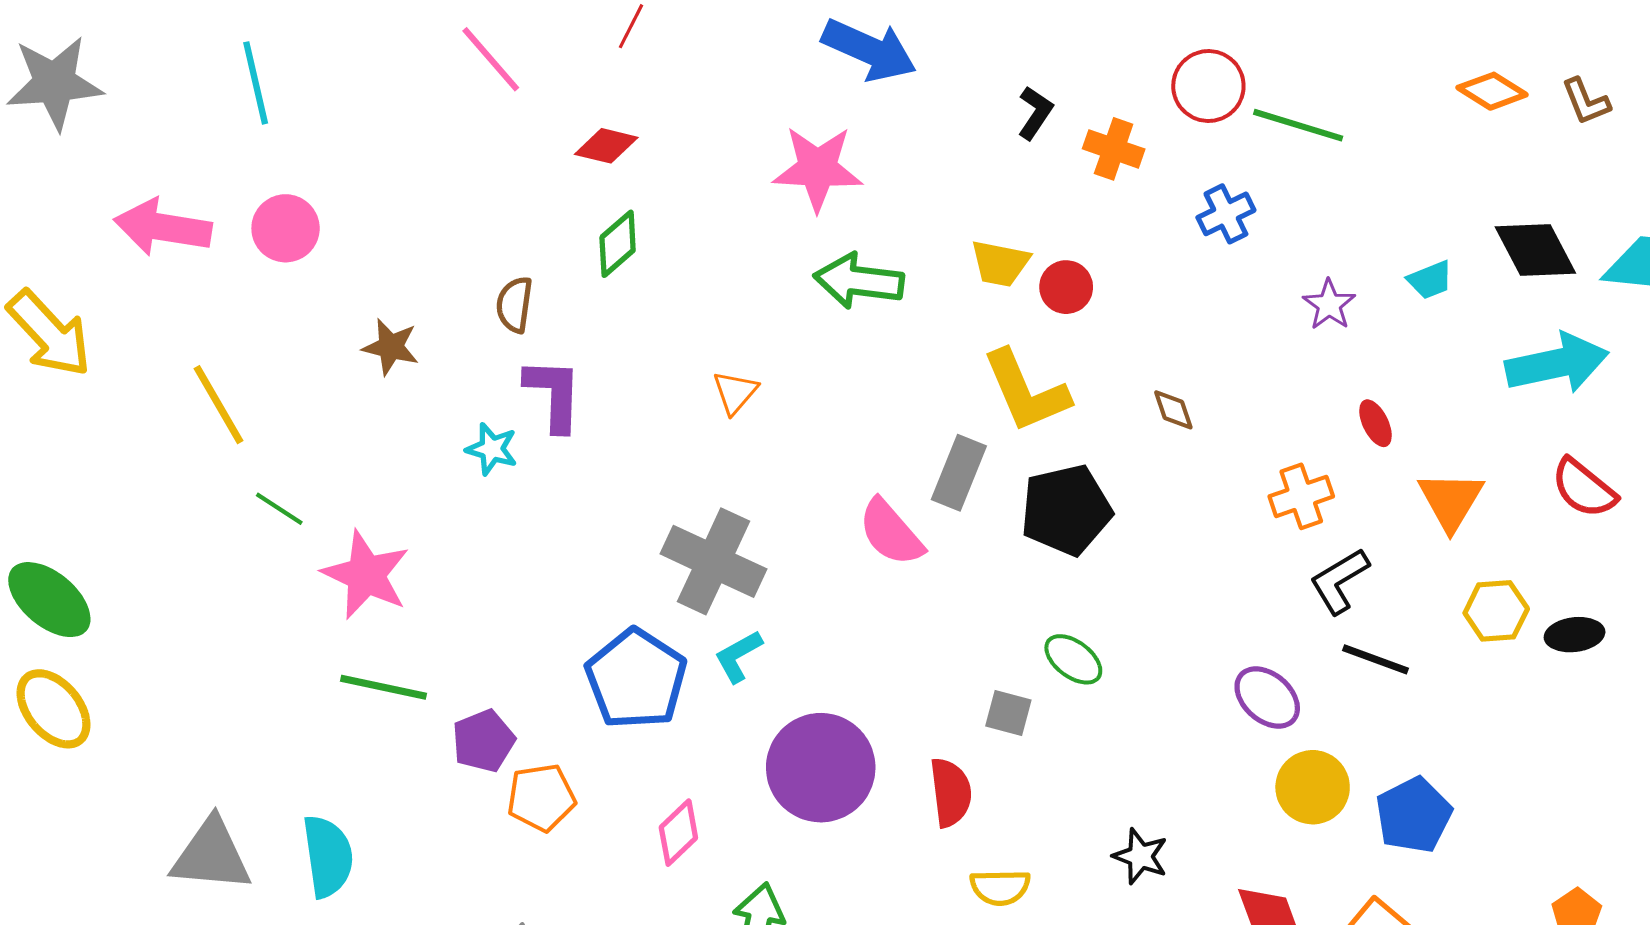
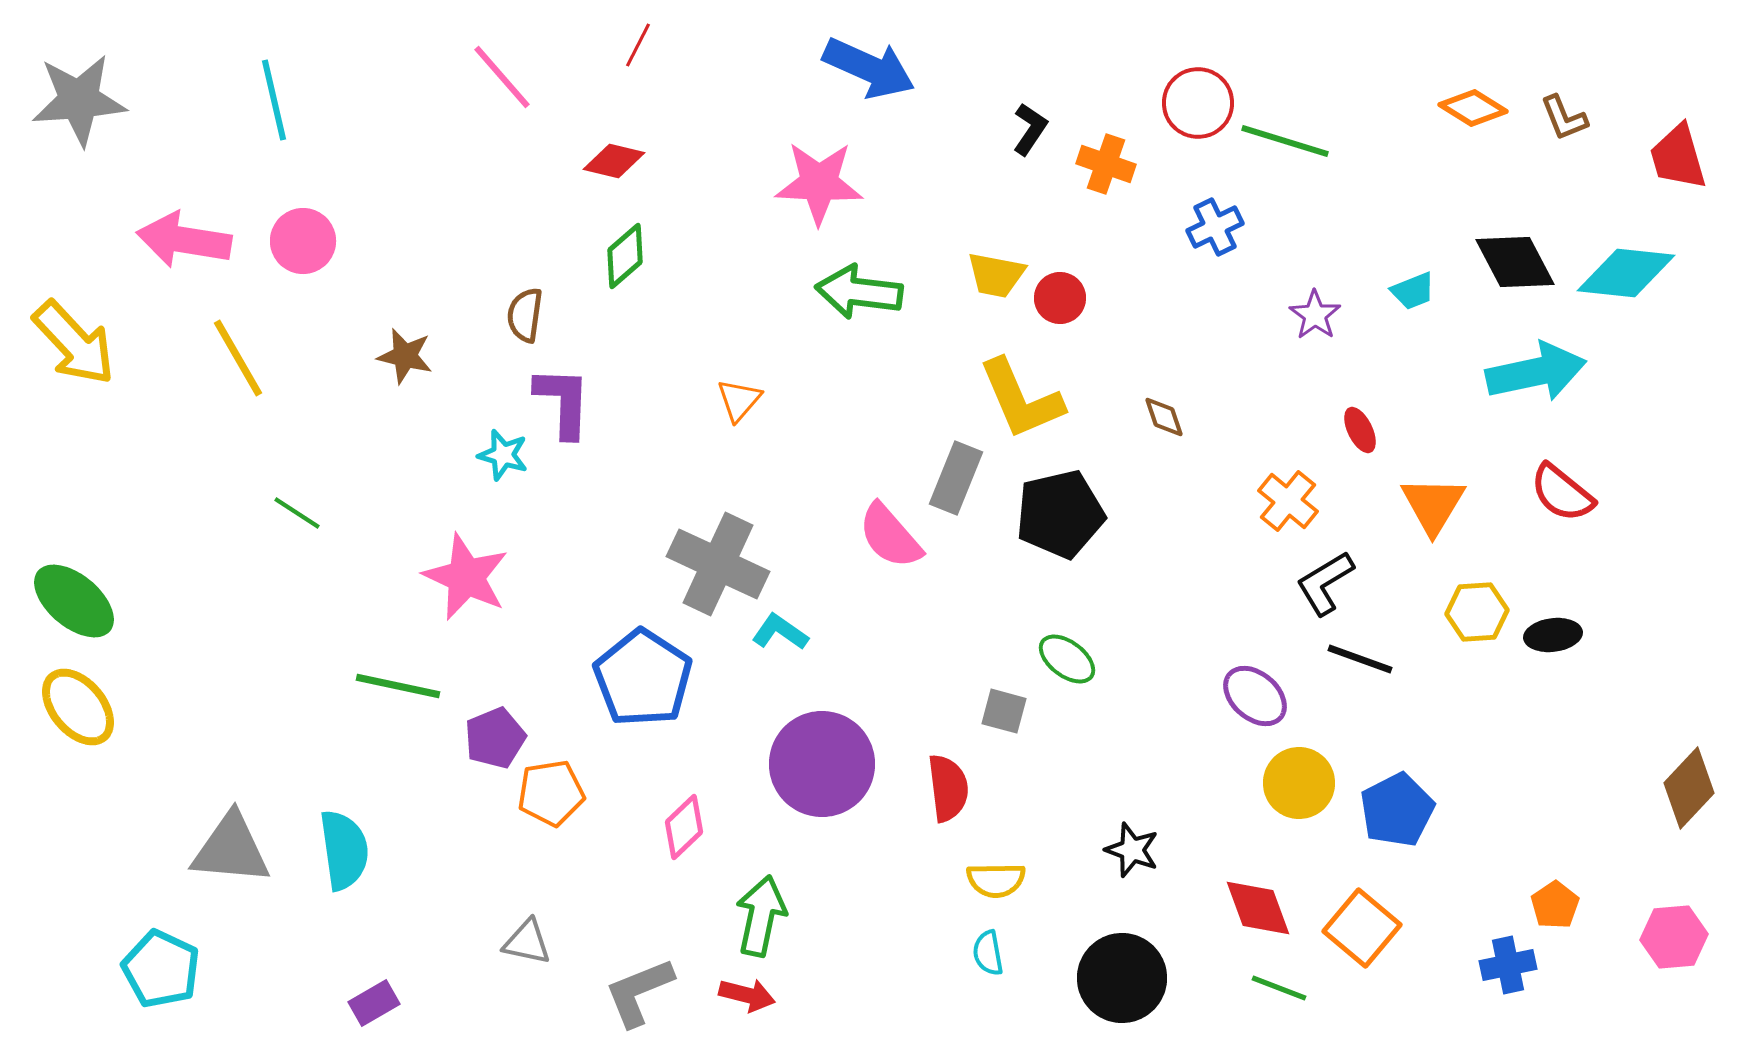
yellow line: (218, 405) -> (238, 358), moved
orange cross: (1301, 496) -> (1288, 501), turned -32
pink star: (366, 575) -> (466, 577), moved
cyan L-shape: (738, 656) -> (780, 632), moved, turned 64

